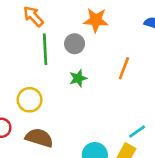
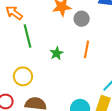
gray circle: (75, 44) -> (82, 19), moved
orange line: (124, 68) -> (86, 49), moved

